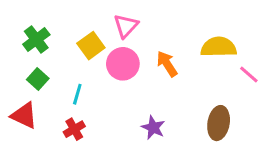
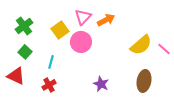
yellow semicircle: (219, 47) -> (141, 45), moved, turned 140
orange arrow: (167, 64) -> (106, 20), moved, turned 96

